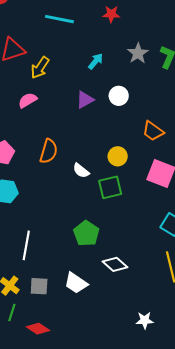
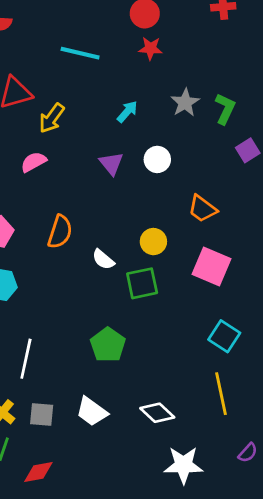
purple triangle: (85, 100) -> (111, 163), turned -42
white diamond: (115, 264) -> (157, 413), moved
white star: (145, 320) -> (183, 465), size x1.6
red diamond: (38, 329) -> (38, 472), turned -45

